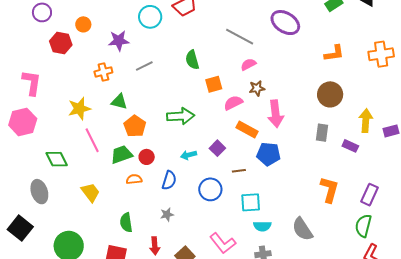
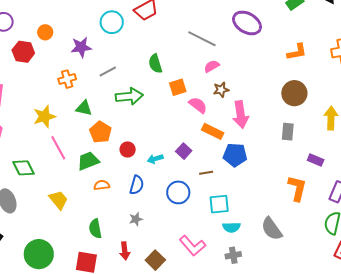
pink semicircle: (233, 103) -> (198, 105), turned 66
green arrow: (181, 116) -> (129, 96), moved
purple rectangle: (350, 146) -> (316, 160), moved
red circle: (147, 157) -> (128, 149), moved

